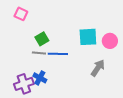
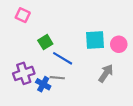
gray line: (39, 53) -> (57, 78), moved
blue line: (58, 54) -> (63, 58), turned 30
purple cross: (24, 84) -> (24, 73), moved

